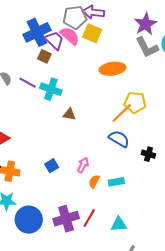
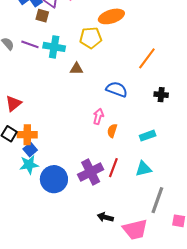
yellow pentagon: (135, 102) -> (91, 38), moved
orange line: (122, 113) -> (147, 58), moved
blue semicircle: (119, 139) -> (117, 89), moved
blue square: (52, 166) -> (30, 150), moved
cyan rectangle: (116, 182) -> (148, 136), moved

